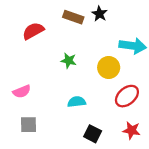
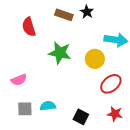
red semicircle: (33, 31) -> (29, 27), turned -78
green star: (69, 61) -> (60, 53), size x1.6
cyan semicircle: (77, 102) -> (48, 106), moved

